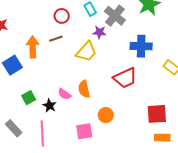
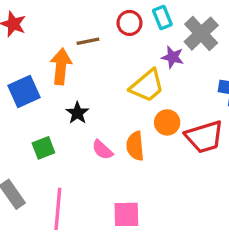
red circle: (62, 16) -> (129, 23), moved
brown line: (56, 39) -> (88, 41), moved
black star: (50, 106) -> (77, 113), moved
orange circle: (106, 115) -> (167, 122), moved

